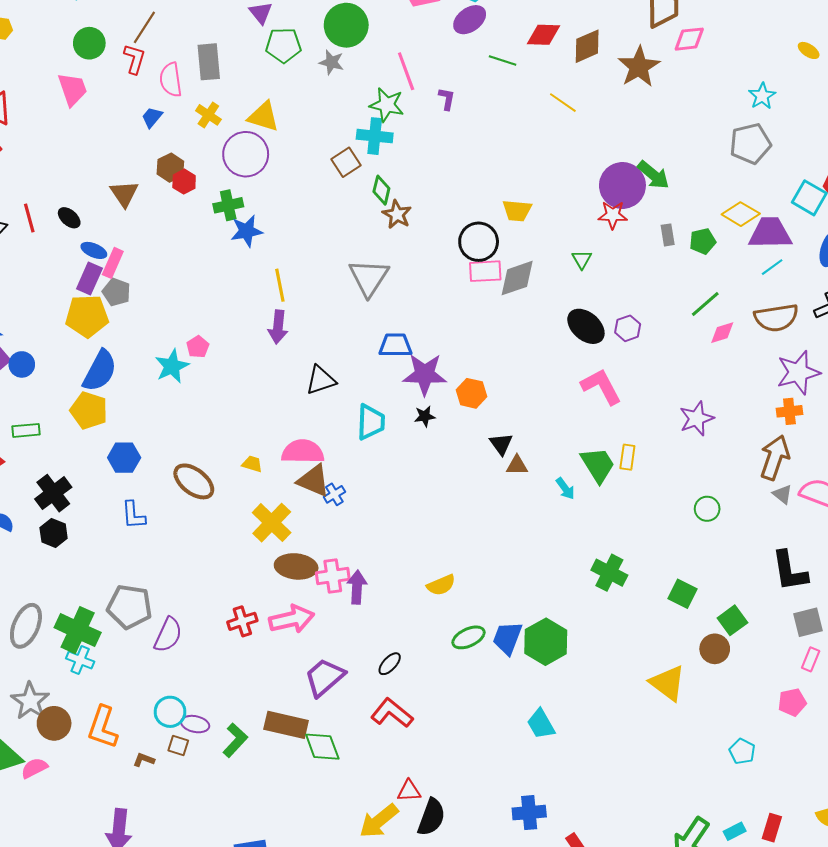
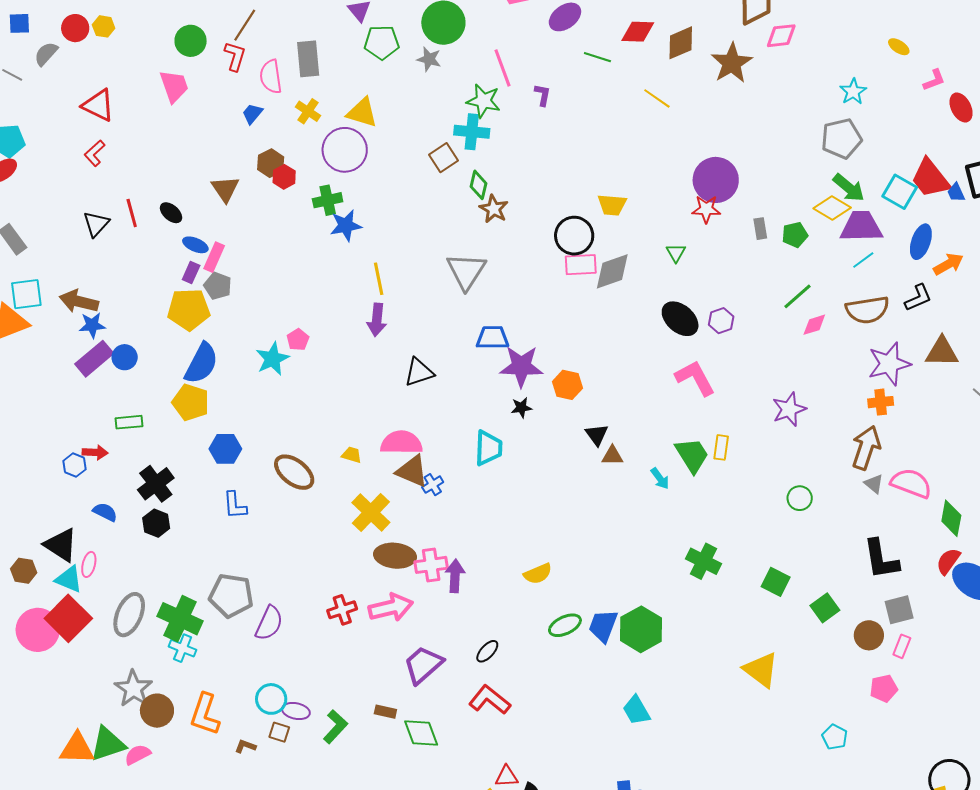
green arrow: (653, 175) -> (849, 188), moved
purple rectangle: (89, 279) -> (191, 273), size x0.7
cyan trapezoid: (371, 422) -> (488, 448), moved
brown circle: (715, 649) -> (869, 635), moved
brown rectangle: (286, 725) -> (385, 712), size x0.5

